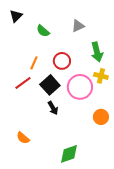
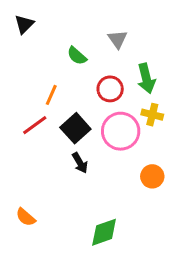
gray triangle: (78, 26) -> (118, 39), turned -40
green semicircle: (43, 31) -> (77, 56), moved
red circle: (62, 61) -> (110, 89), moved
orange semicircle: (23, 138) -> (26, 217), moved

